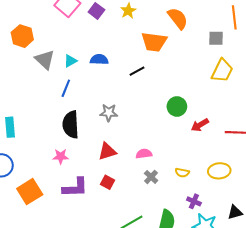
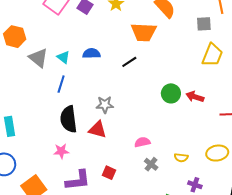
cyan triangle: (70, 61) -> (63, 57), turned -48
red arrow: (200, 125) -> (195, 97), moved, turned 54
red triangle: (107, 151) -> (97, 130), moved, turned 36

